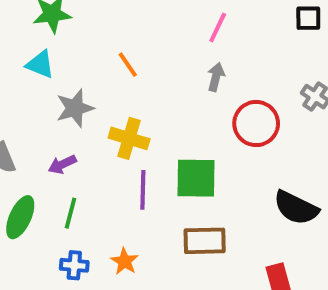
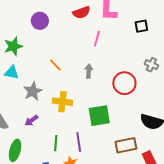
gray arrow: (216, 77) -> (89, 71), moved
purple line: (143, 190) -> (79, 142), moved
green line: (70, 213) -> (56, 143), moved
brown rectangle: (205, 241) -> (126, 145), moved

